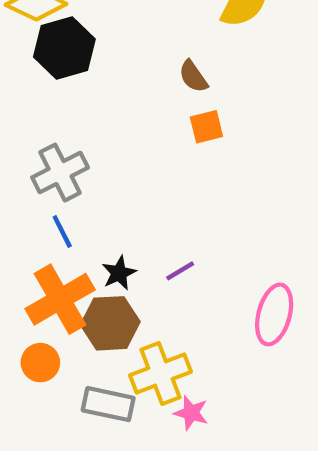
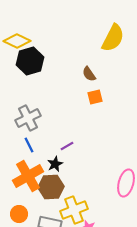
purple line: (180, 271) -> (67, 146), moved
orange circle: (40, 363) -> (19, 214), moved

